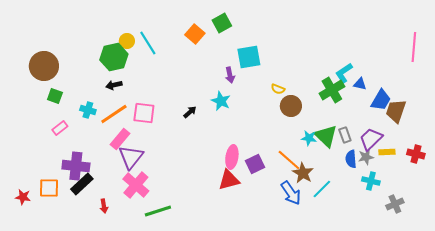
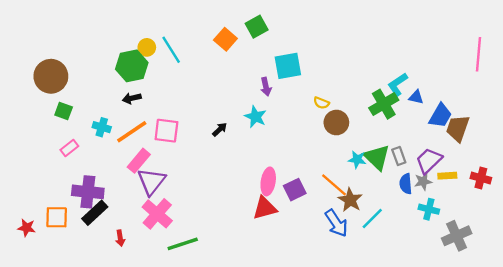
gray cross: (395, 204) -> (457, 236), size x1.4

